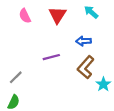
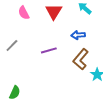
gray line: (16, 77) -> (12, 45), moved

